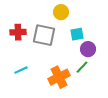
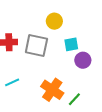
green line: (82, 67) -> (74, 99), moved
orange cross: (59, 77) -> (52, 90), turned -30

